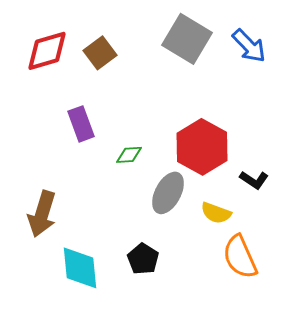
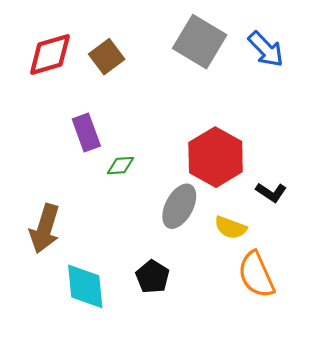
green diamond: (129, 155) -> (120, 166), moved

